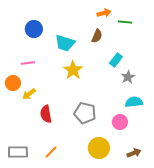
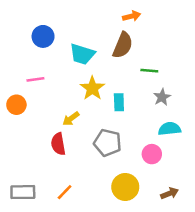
green line: (125, 22) -> (149, 71), moved
brown semicircle: (97, 36) -> (123, 45), size x1.5
cyan rectangle: (116, 60) -> (119, 102), moved, turned -40
yellow arrow: (29, 94) -> (71, 119), moved

